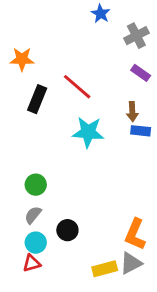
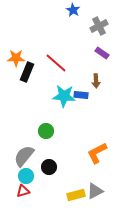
orange star: (22, 59) -> (16, 58), moved
blue rectangle: (141, 131) -> (81, 95), moved
green circle: (36, 185) -> (46, 131), moved
gray semicircle: (33, 215) -> (24, 156), size x1.6
orange L-shape: (135, 234) -> (97, 153), moved, turned 40

